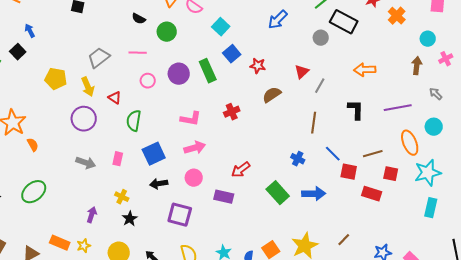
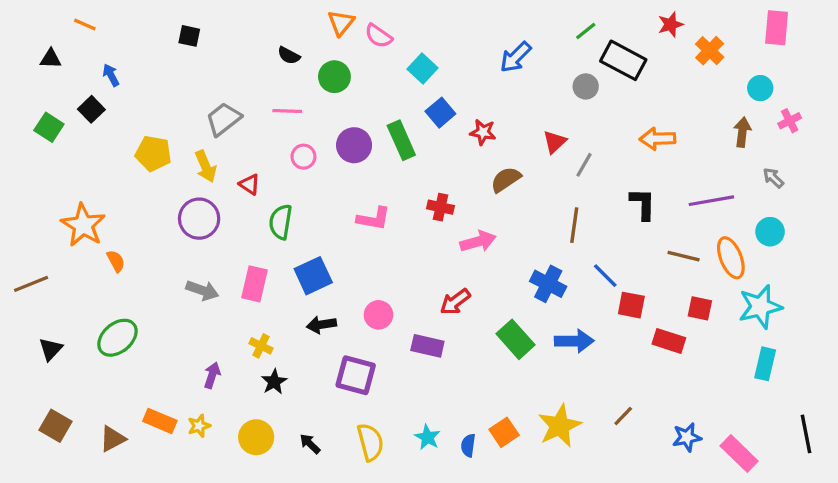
red cross: (232, 112) -> (440, 207), turned 35
pink arrow: (195, 148) -> (478, 241), moved
brown line: (373, 154) -> (684, 256), moved, turned 30
pink rectangle: (118, 159) -> (255, 284), size x1.5
blue cross: (298, 159) -> (548, 284), size x1.5

